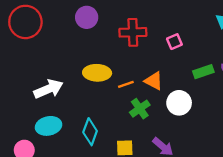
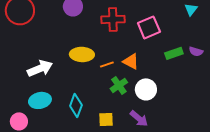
pink square: (174, 42) -> (149, 27), size x1.6
white circle: (179, 103) -> (146, 89), moved

